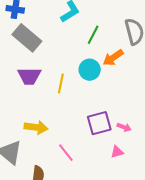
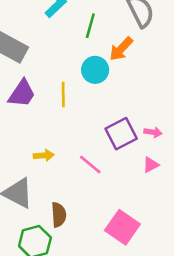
purple trapezoid: (29, 76) -> (22, 94), turned -45
yellow arrow: (36, 127) -> (44, 155), size x0.7
pink line: (66, 153) -> (90, 164), moved

